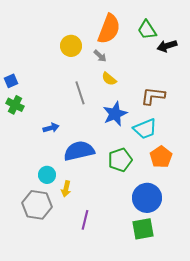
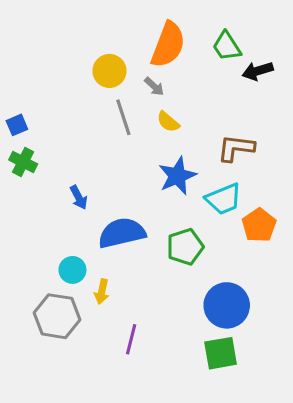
gray line: (80, 93) -> (123, 117), moved
blue arrow: (51, 128) -> (79, 197), turned 77
orange pentagon: (161, 157) -> (259, 225), moved

